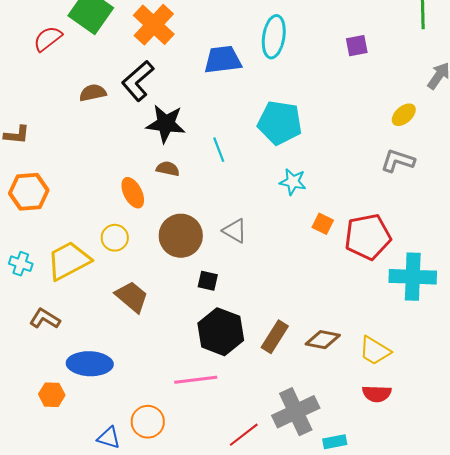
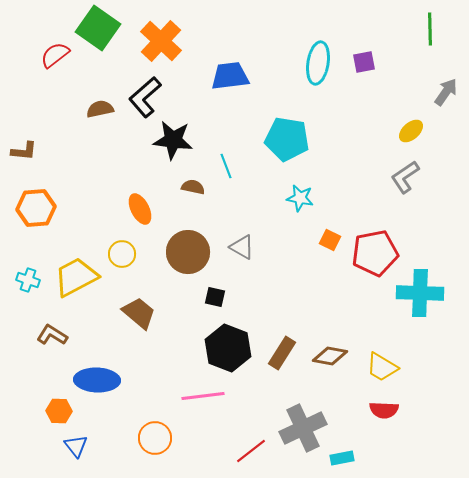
cyan ellipse: (274, 37) -> (318, 63), moved
gray L-shape: (398, 161) -> (405, 177), turned -52
brown semicircle: (168, 169) -> (193, 187), moved
blue triangle: (109, 438) -> (76, 446), moved, turned 35

